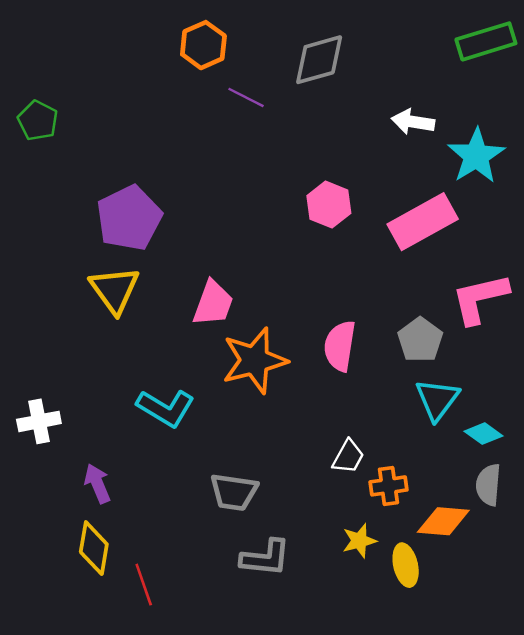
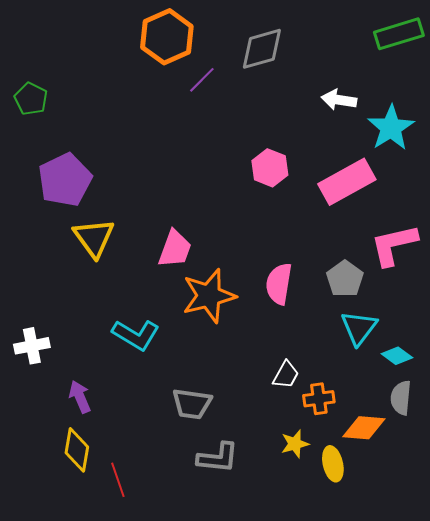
orange hexagon: (203, 45) -> (167, 37), size x1.4
purple line: (246, 97) -> (202, 80), turned -72
purple pentagon: (129, 218) -> (65, 180), moved

